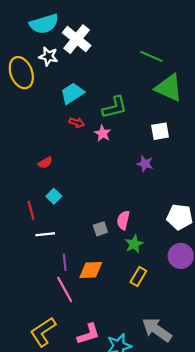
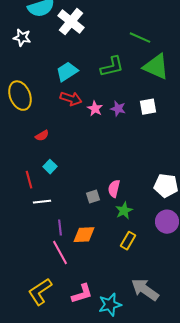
white star: (48, 56) -> (22, 38), moved
yellow ellipse: (21, 73) -> (20, 96), moved
green L-shape: (115, 107) -> (112, 67), moved
red arrow: (77, 123) -> (71, 99), size x1.5
purple star: (145, 164) -> (118, 109), moved

